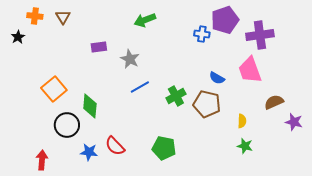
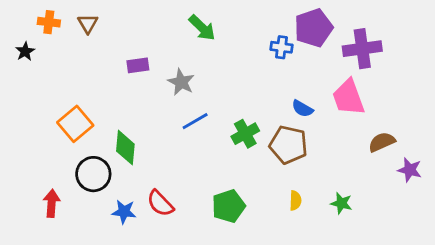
green arrow: (145, 20) -> (202, 28), turned -115
yellow semicircle: (242, 121) -> (295, 201), moved
green pentagon: (164, 148) -> (229, 206), turned -30
red arrow: (42, 160) -> (52, 203), moved

